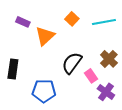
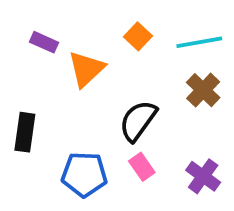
brown cross: (109, 59) -> (203, 90), moved
pink rectangle: (91, 76) -> (142, 167), moved

